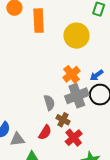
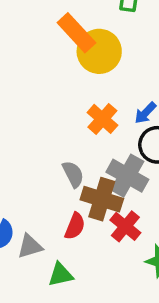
orange rectangle: (39, 21) -> (76, 33), moved, turned -30
gray cross: (77, 96) -> (127, 176), moved, turned -30
brown cross: (63, 120) -> (102, 199), size x1.6

